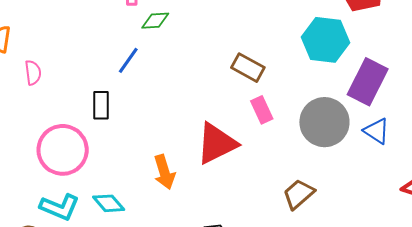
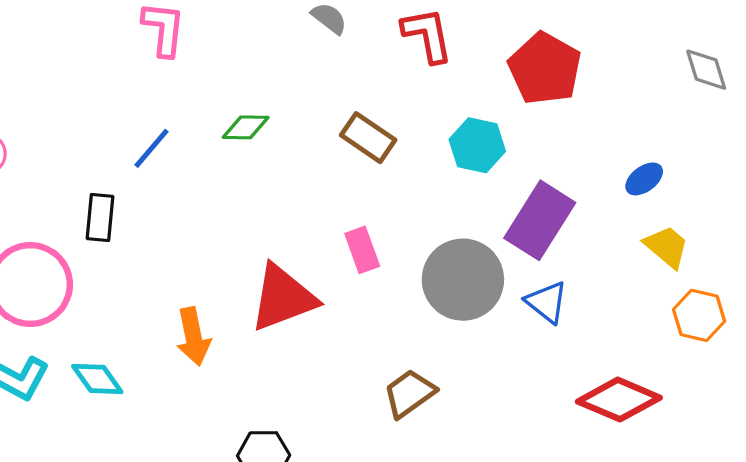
green diamond: (155, 21) -> (246, 127), moved
cyan hexagon: (326, 40) -> (477, 145), size x0.7
brown rectangle: (248, 68) -> (368, 138), moved

